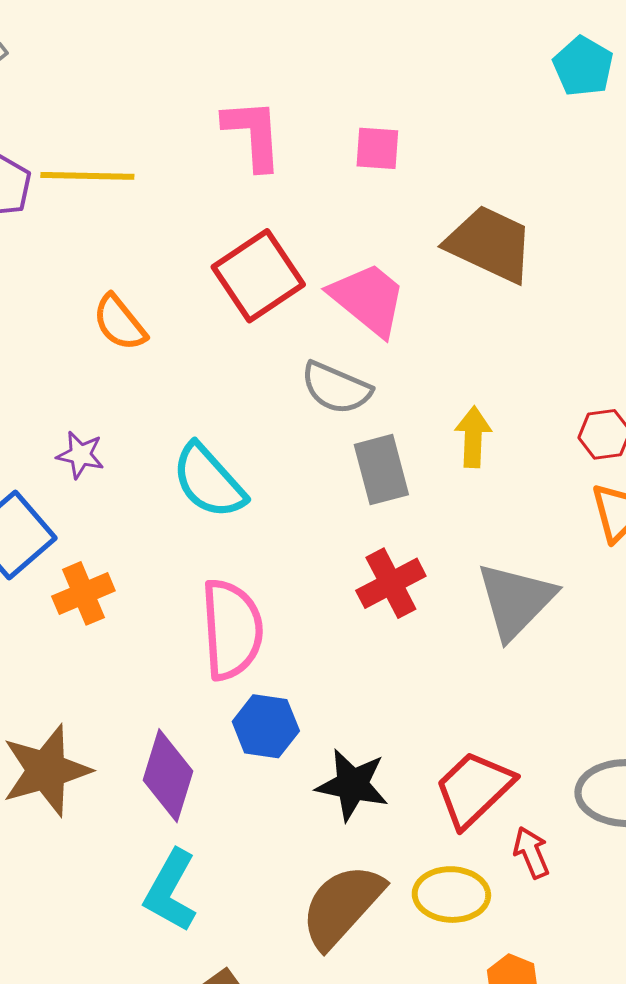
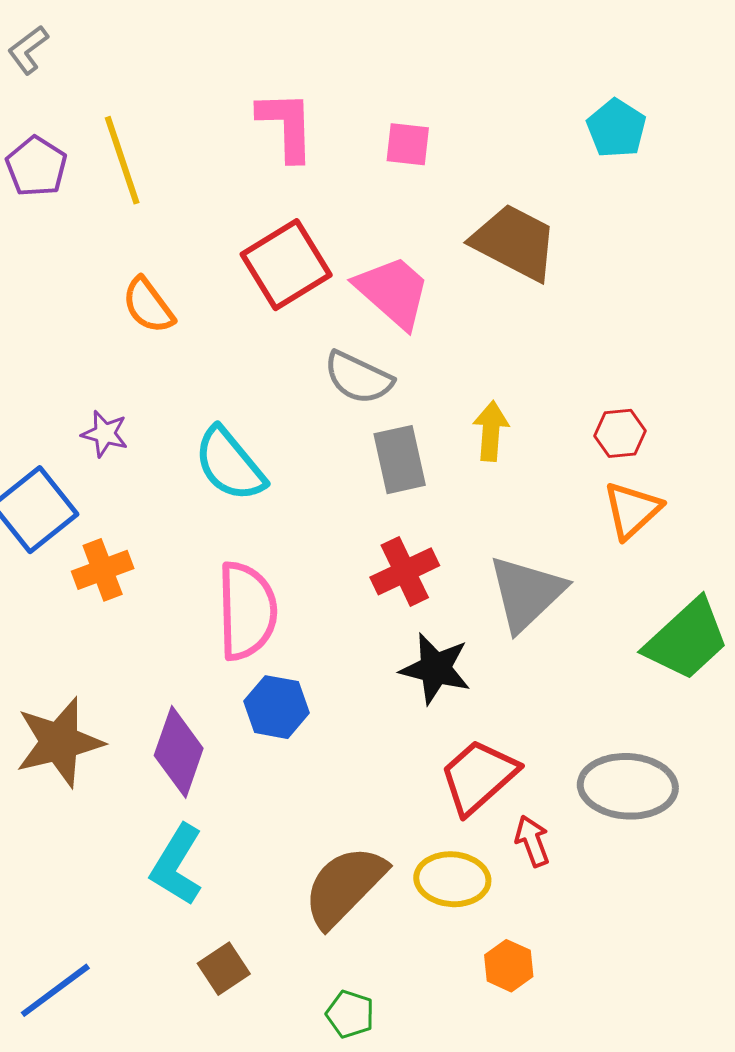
cyan pentagon: (583, 66) -> (616, 128), moved
yellow line: (87, 176) -> (122, 160), turned 68
black star: (352, 785) -> (435, 669), moved

